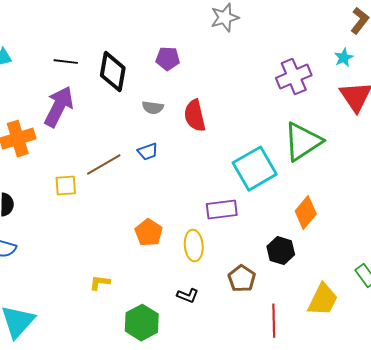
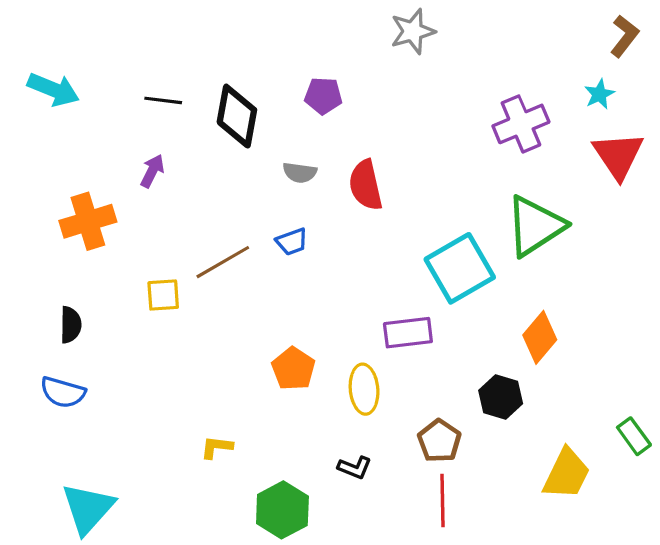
purple arrow: (59, 107) -> (152, 171), size x0.5
red line: (274, 321) -> (442, 501), moved

